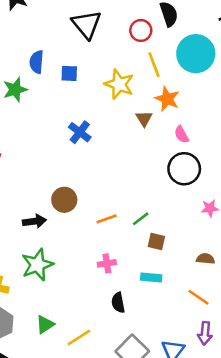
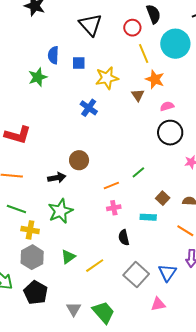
yellow star: (119, 84) -> (107, 78), moved, turned -30
pink semicircle: (181, 134) -> (167, 106), turned 104
orange line: (107, 219) -> (111, 186), moved
brown square: (156, 241) -> (163, 198), moved, turned 32

